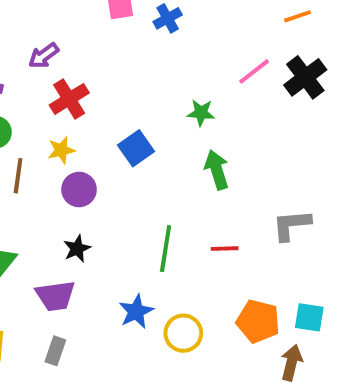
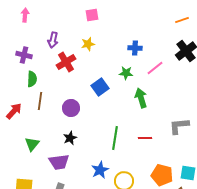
blue cross: (168, 18) -> (135, 48), moved, turned 32
purple arrow: (44, 56) -> (53, 40), turned -42
pink line: (254, 71) -> (155, 68), moved
green star: (201, 113) -> (126, 73), moved
yellow star: (61, 150) -> (88, 44), moved

